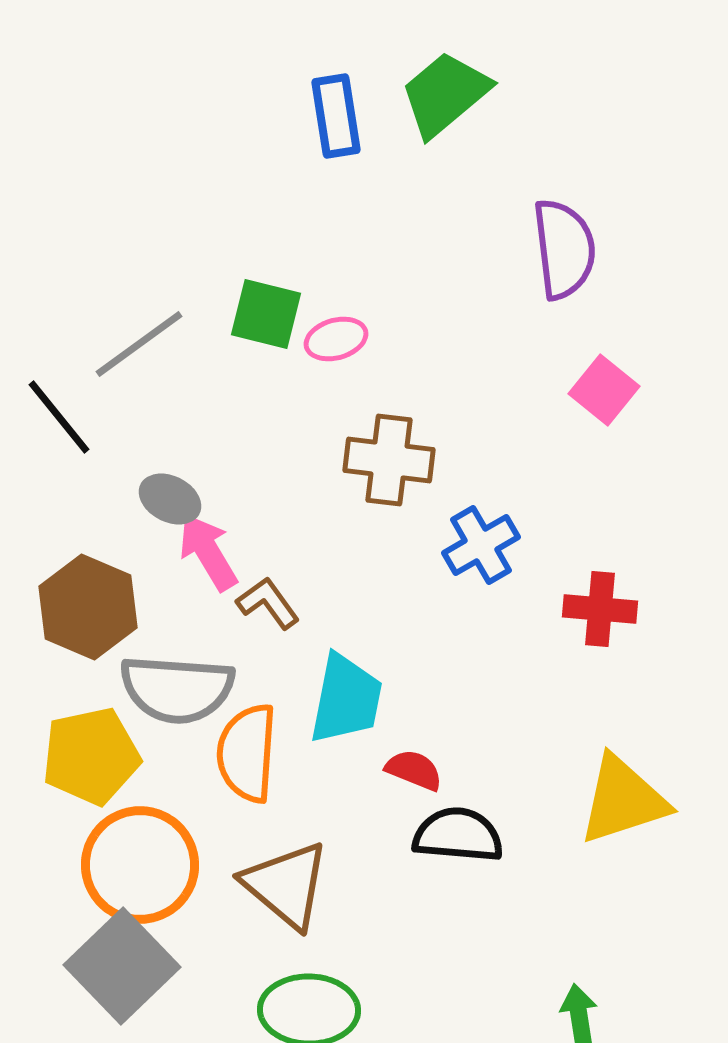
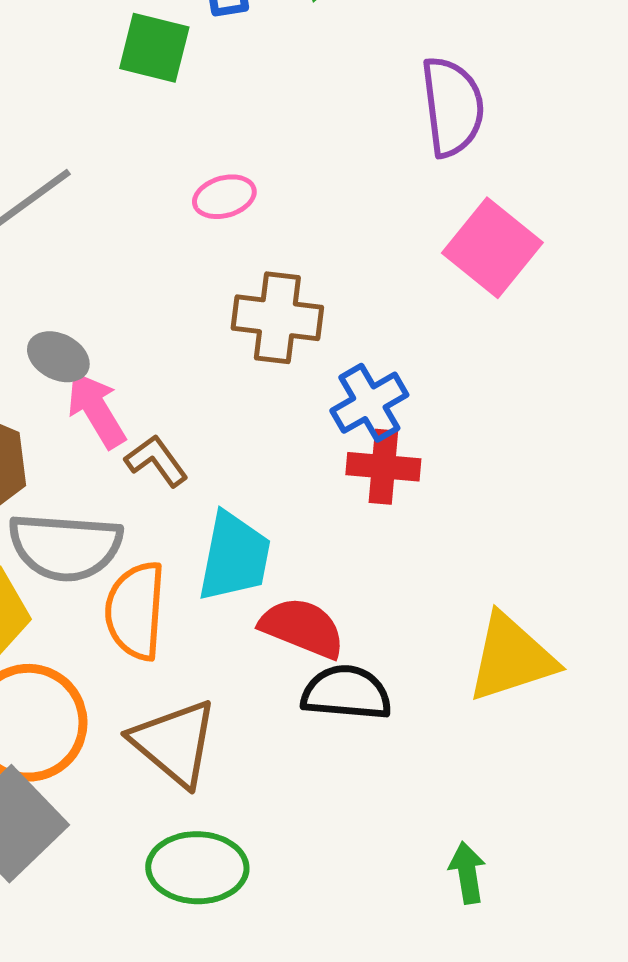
green square: (266, 314) -> (154, 48), moved
pink square: (604, 390) -> (492, 248), size x1.4
red cross: (600, 609) -> (383, 467), moved
red semicircle: (414, 770) -> (302, 628), size x1.5

